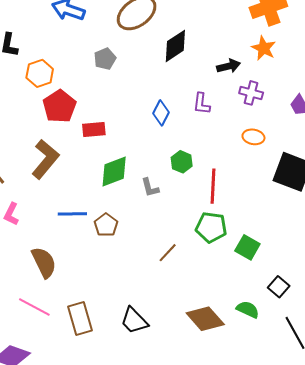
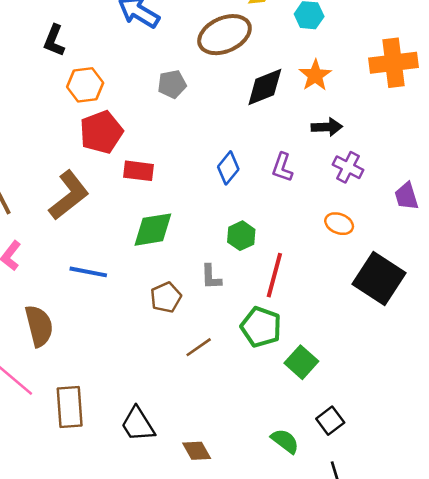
orange star: (264, 48) -> (315, 75), moved
gray L-shape: (150, 188) -> (211, 277), moved
brown pentagon: (106, 225) -> (166, 297), moved
brown diamond: (205, 319) -> (197, 451), moved, size x0.6

